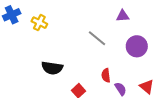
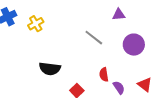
yellow cross: (39, 23) -> (36, 24), turned 35

